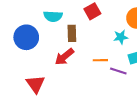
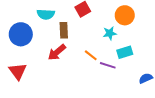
orange line: (100, 60) -> (91, 55), turned 40
red triangle: (35, 84) -> (18, 71), moved

